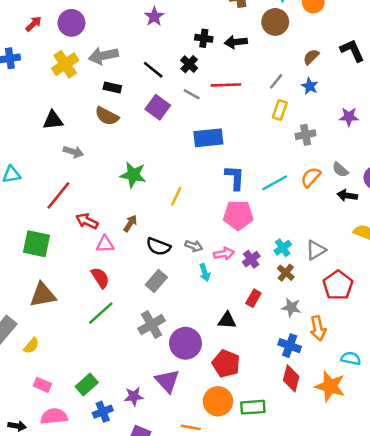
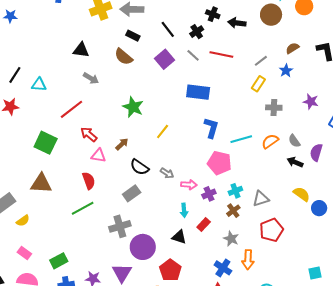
pink pentagon: (238, 215) -> (219, 163), moved
cyan arrow: (205, 272) -> (184, 210), moved

